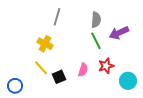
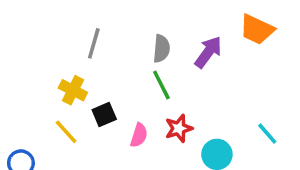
purple arrow: (119, 33) -> (208, 52), moved, turned 150
black square: (59, 77) -> (104, 114), moved

